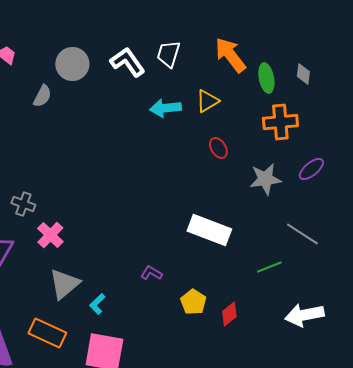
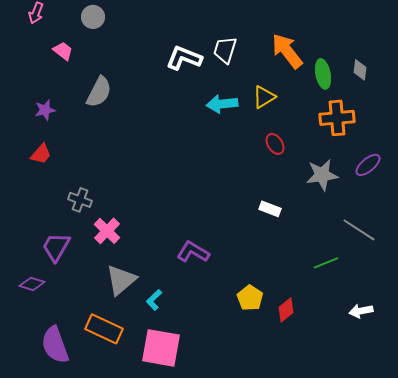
white L-shape: (127, 62) -> (184, 58), turned -33
gray circle: (72, 64) -> (93, 17), moved, size x0.7
gray semicircle: (42, 96) -> (99, 92), size x1.4
white rectangle: (209, 230) -> (270, 209), moved, size x0.5
purple L-shape: (151, 273) -> (193, 252), moved, size x1.5
white arrow: (304, 315) -> (361, 311), size x0.6

